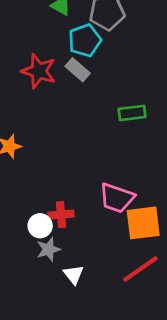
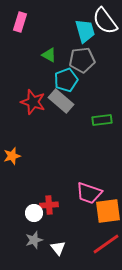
gray rectangle: (78, 70) -> (61, 101), size x1.4
green rectangle: (132, 113) -> (102, 120), moved
gray star: (48, 249) -> (34, 240), moved

